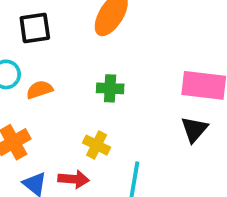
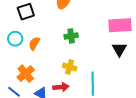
orange semicircle: (39, 90) -> (34, 43), turned -32

